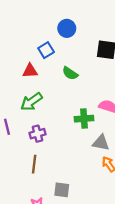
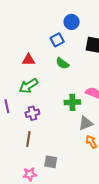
blue circle: (67, 28) -> (72, 22), moved
blue square: (46, 50) -> (57, 40), moved
gray triangle: (101, 143) -> (86, 123), turned -35

